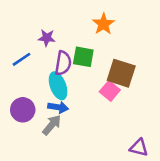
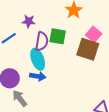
pink square: (110, 91) -> (94, 34), moved
gray arrow: (52, 125) -> (20, 98), moved, turned -78

